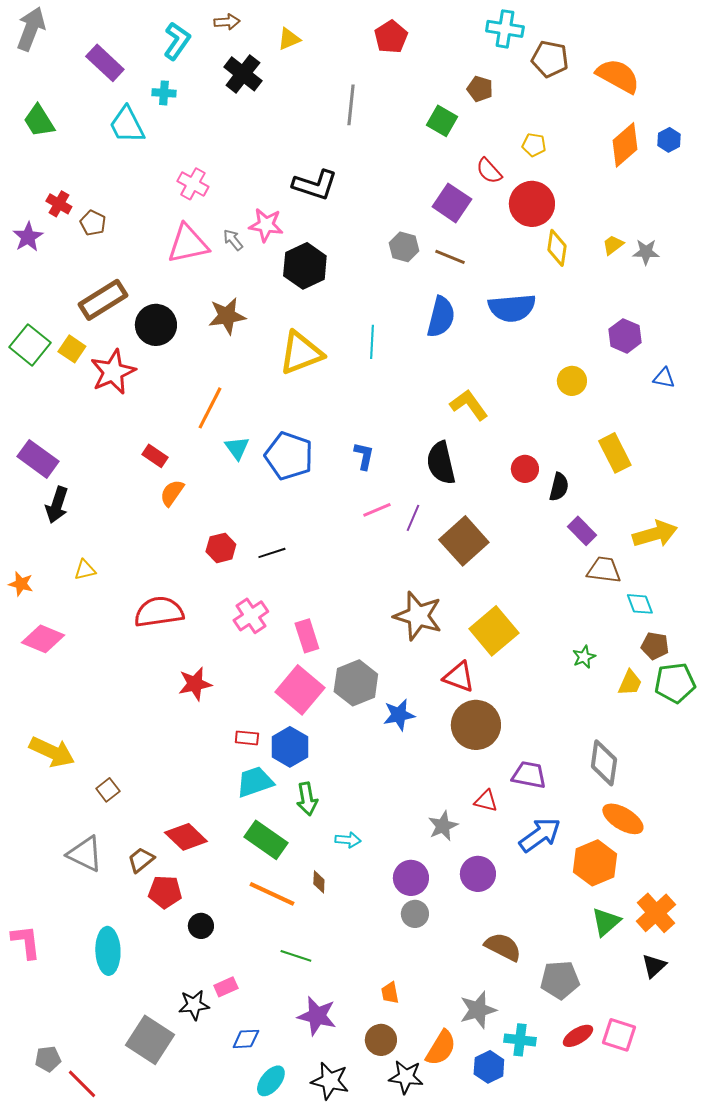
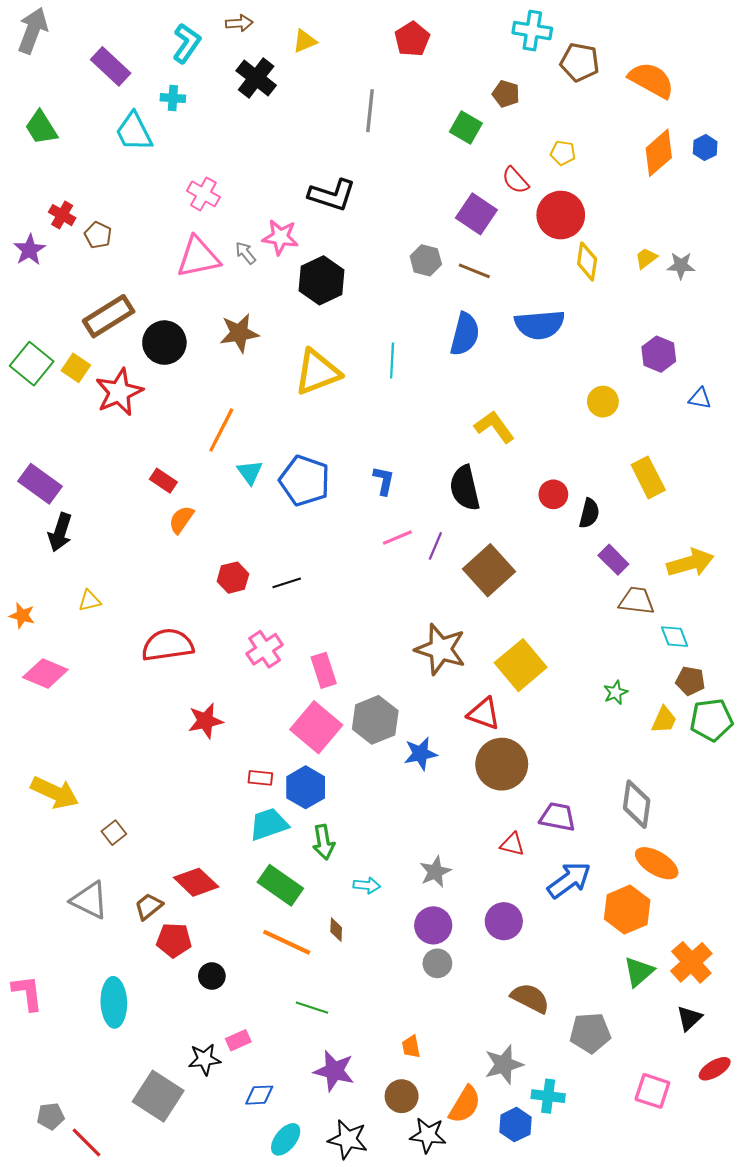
gray star: (443, 826) -> (435, 872), moved
red ellipse: (578, 1036) -> (715, 1069), moved

